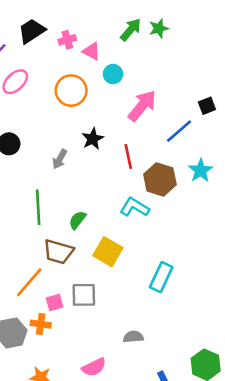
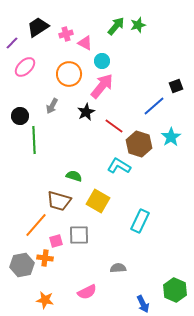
pink arrow: (142, 106) -> (102, 86), moved
red line: (128, 157) -> (114, 126), turned -42
gray arrow: (60, 159) -> (52, 106), moved
green line: (38, 207) -> (34, 140), moved
green semicircle: (77, 220) -> (74, 176), turned 70

